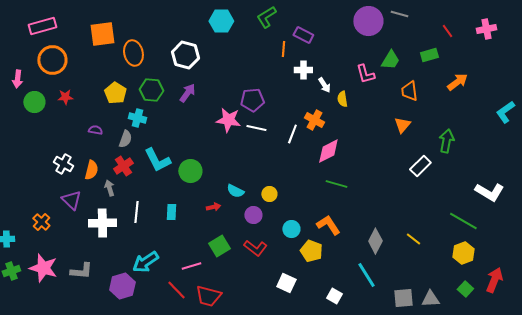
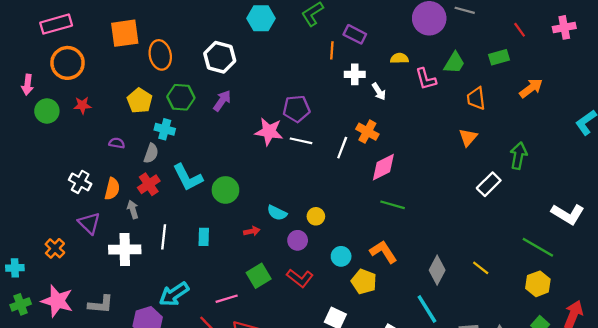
yellow semicircle: (342, 99) -> (399, 58), moved, turned 98

